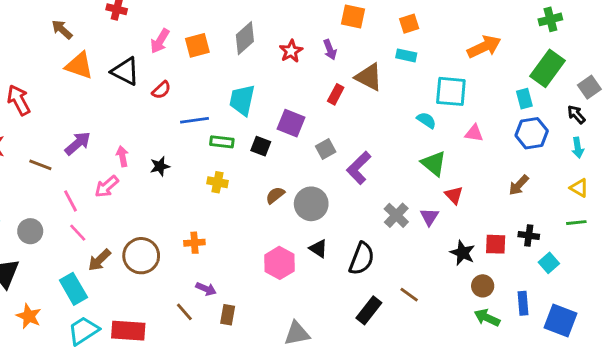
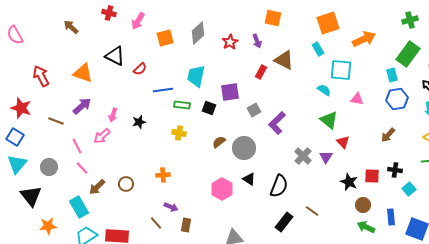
orange square: (409, 24) -> (328, 23), moved, size x1.6
pink arrow: (160, 41) -> (138, 21), moved
cyan rectangle: (406, 55) -> (318, 49), moved, turned 48
orange triangle: (79, 65) -> (83, 73), moved
purple square: (291, 123) -> (230, 92), turned -30
pink arrow: (122, 156) -> (113, 115), turned -152
brown circle: (141, 256) -> (126, 184), size x0.6
orange star: (29, 316) -> (48, 226), turned -30

